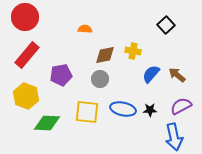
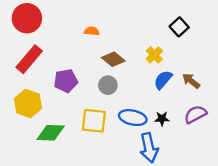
yellow cross: (133, 51) -> (154, 55), moved, turned 35
brown diamond: (105, 55) -> (113, 59), turned 50
blue arrow: (174, 137) -> (149, 148), moved

